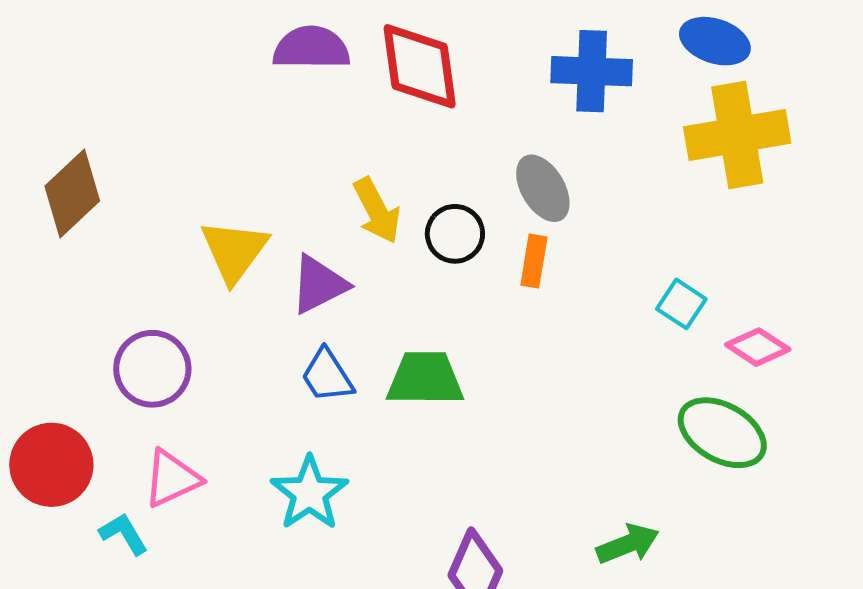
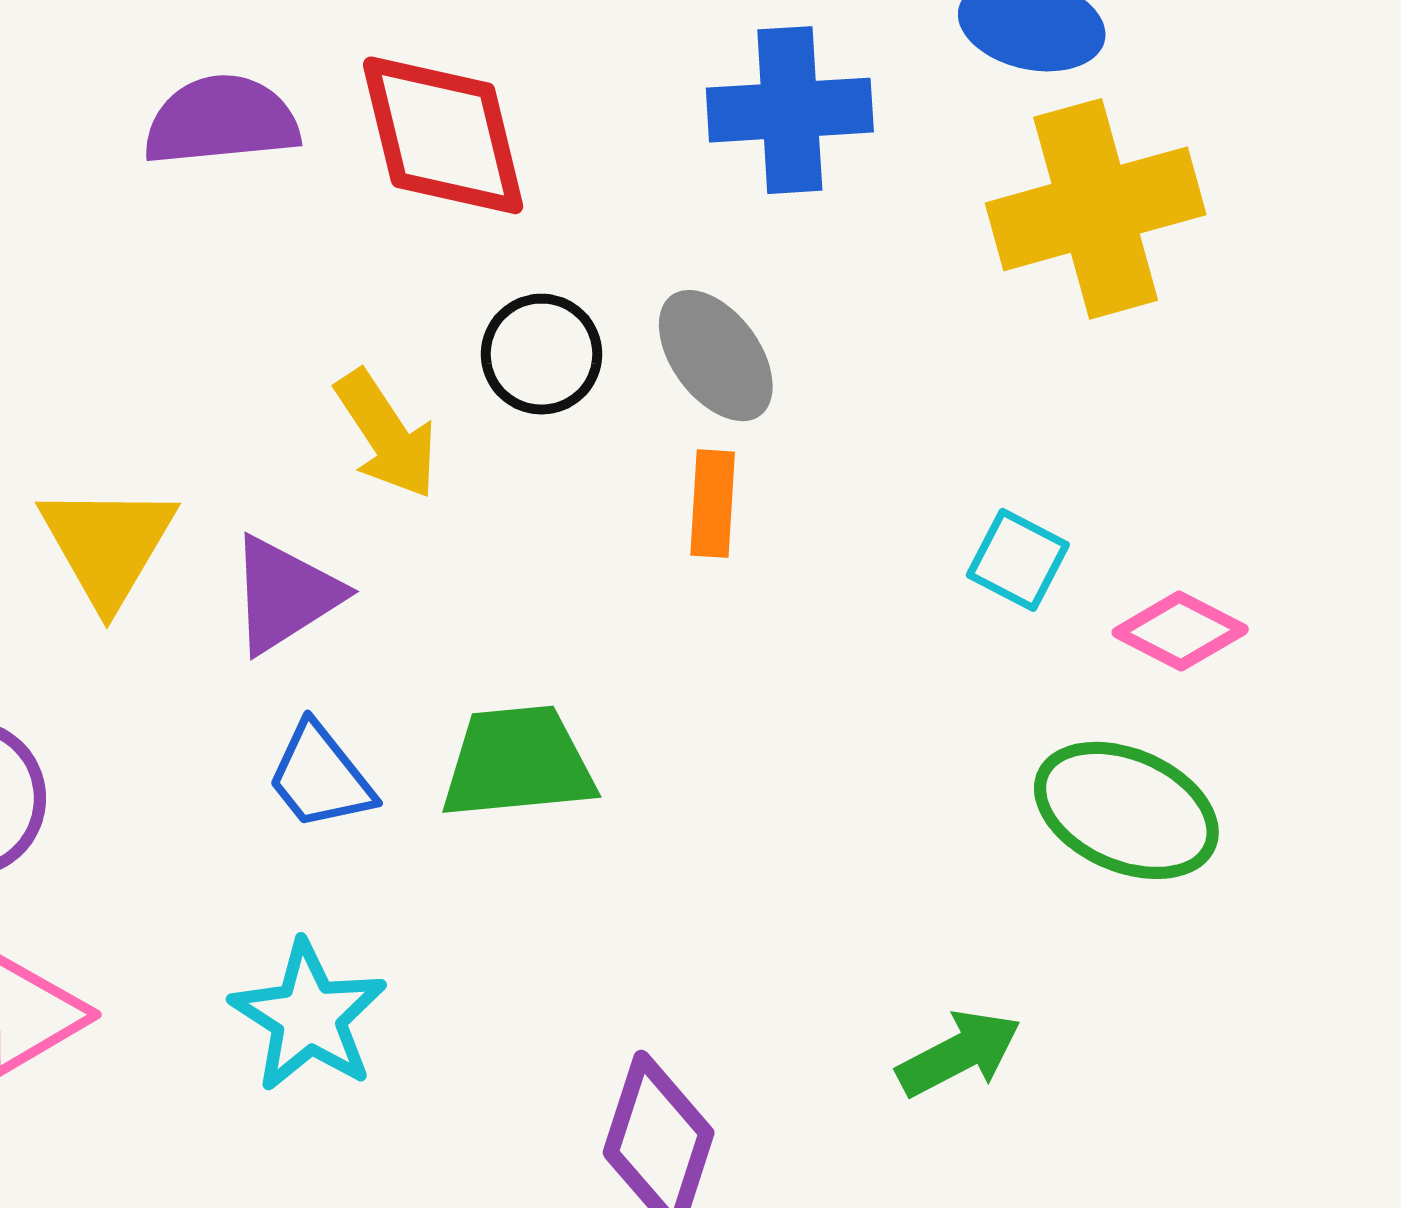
black circle: (455, 234) -> (541, 354), moved

